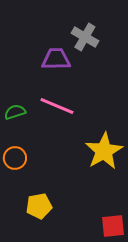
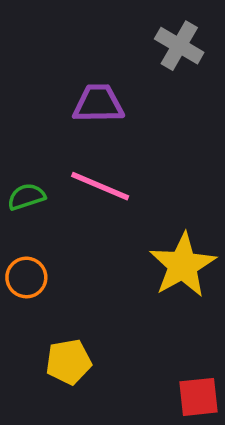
gray cross: (85, 37) -> (179, 46), moved

